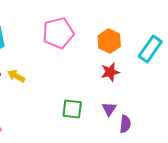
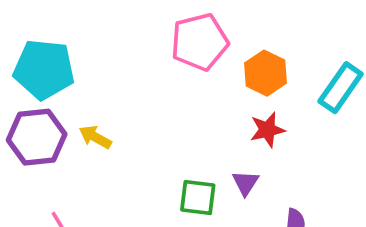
pink pentagon: (58, 33) -> (200, 42), moved
purple triangle: (109, 109) -> (245, 183), moved

